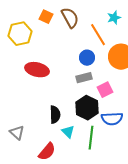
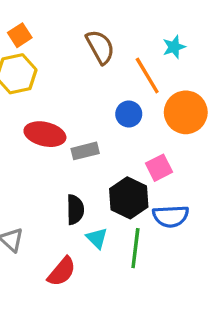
orange square: (46, 17) -> (20, 35), moved, turned 32
gray rectangle: (84, 78) -> (85, 151), moved

